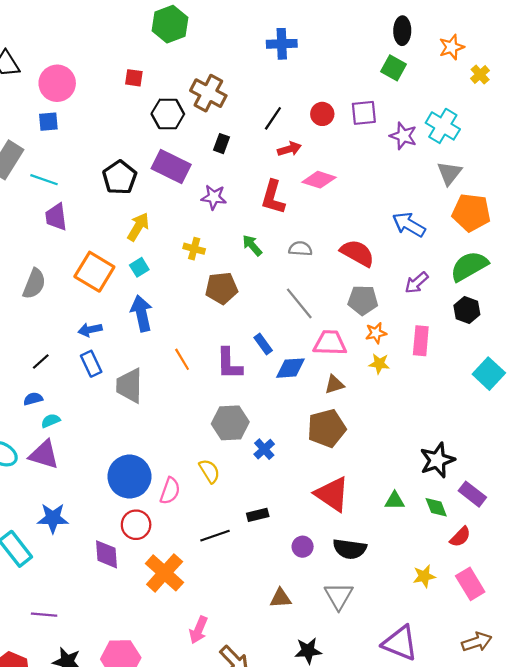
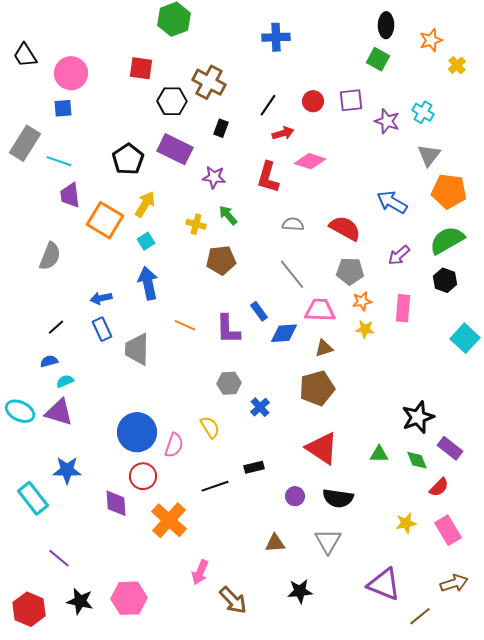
red square: (134, 78) -> (141, 68), size x1.4
cyan cross: (443, 126) -> (423, 112), size x0.7
green arrow: (252, 245) -> (228, 215), moved
orange square: (94, 272) -> (105, 220), moved
orange line: (182, 359) -> (185, 325), turned -35
gray hexagon: (230, 423) -> (229, 383), size x0.7
purple line: (44, 615) -> (59, 558), turned 35

